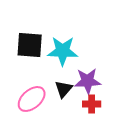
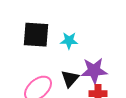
cyan star: (63, 51) -> (69, 41), size x0.6

